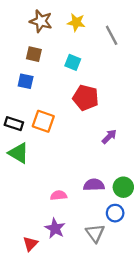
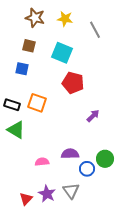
cyan square: (73, 62) -> (62, 53), size x1.5
purple semicircle: (94, 185) -> (70, 154), moved
pink semicircle: (59, 195) -> (42, 162), moved
blue circle: (115, 213) -> (87, 169), moved
gray triangle: (95, 233) -> (71, 191), moved
red triangle: (30, 244) -> (26, 199), moved

